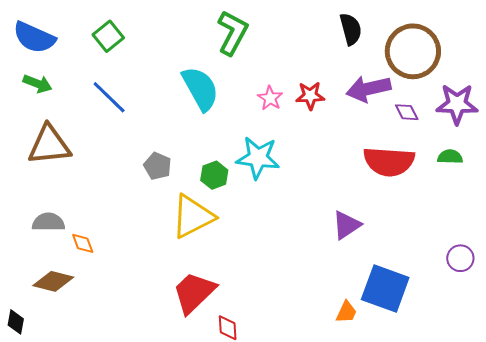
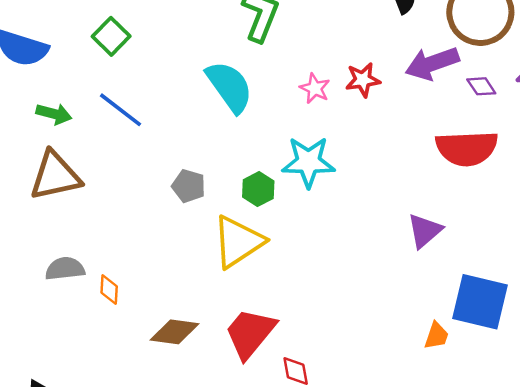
green arrow: (37, 84) -> (54, 114), moved
orange diamond: (83, 243) -> (109, 290), turned 30
brown diamond: (53, 281) -> (175, 332), moved

